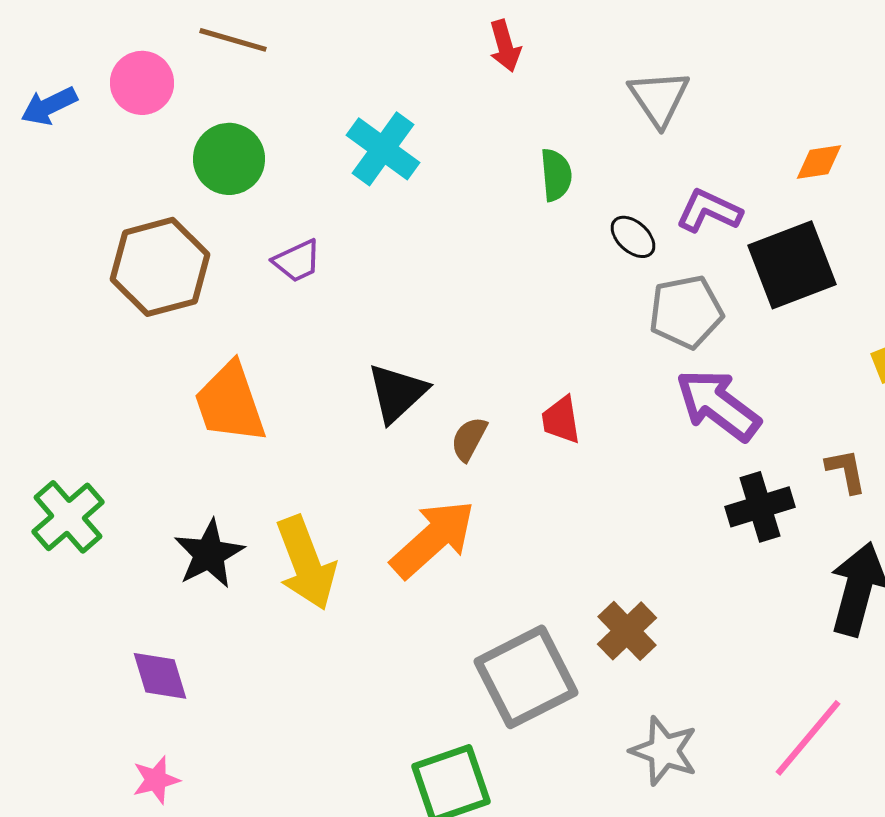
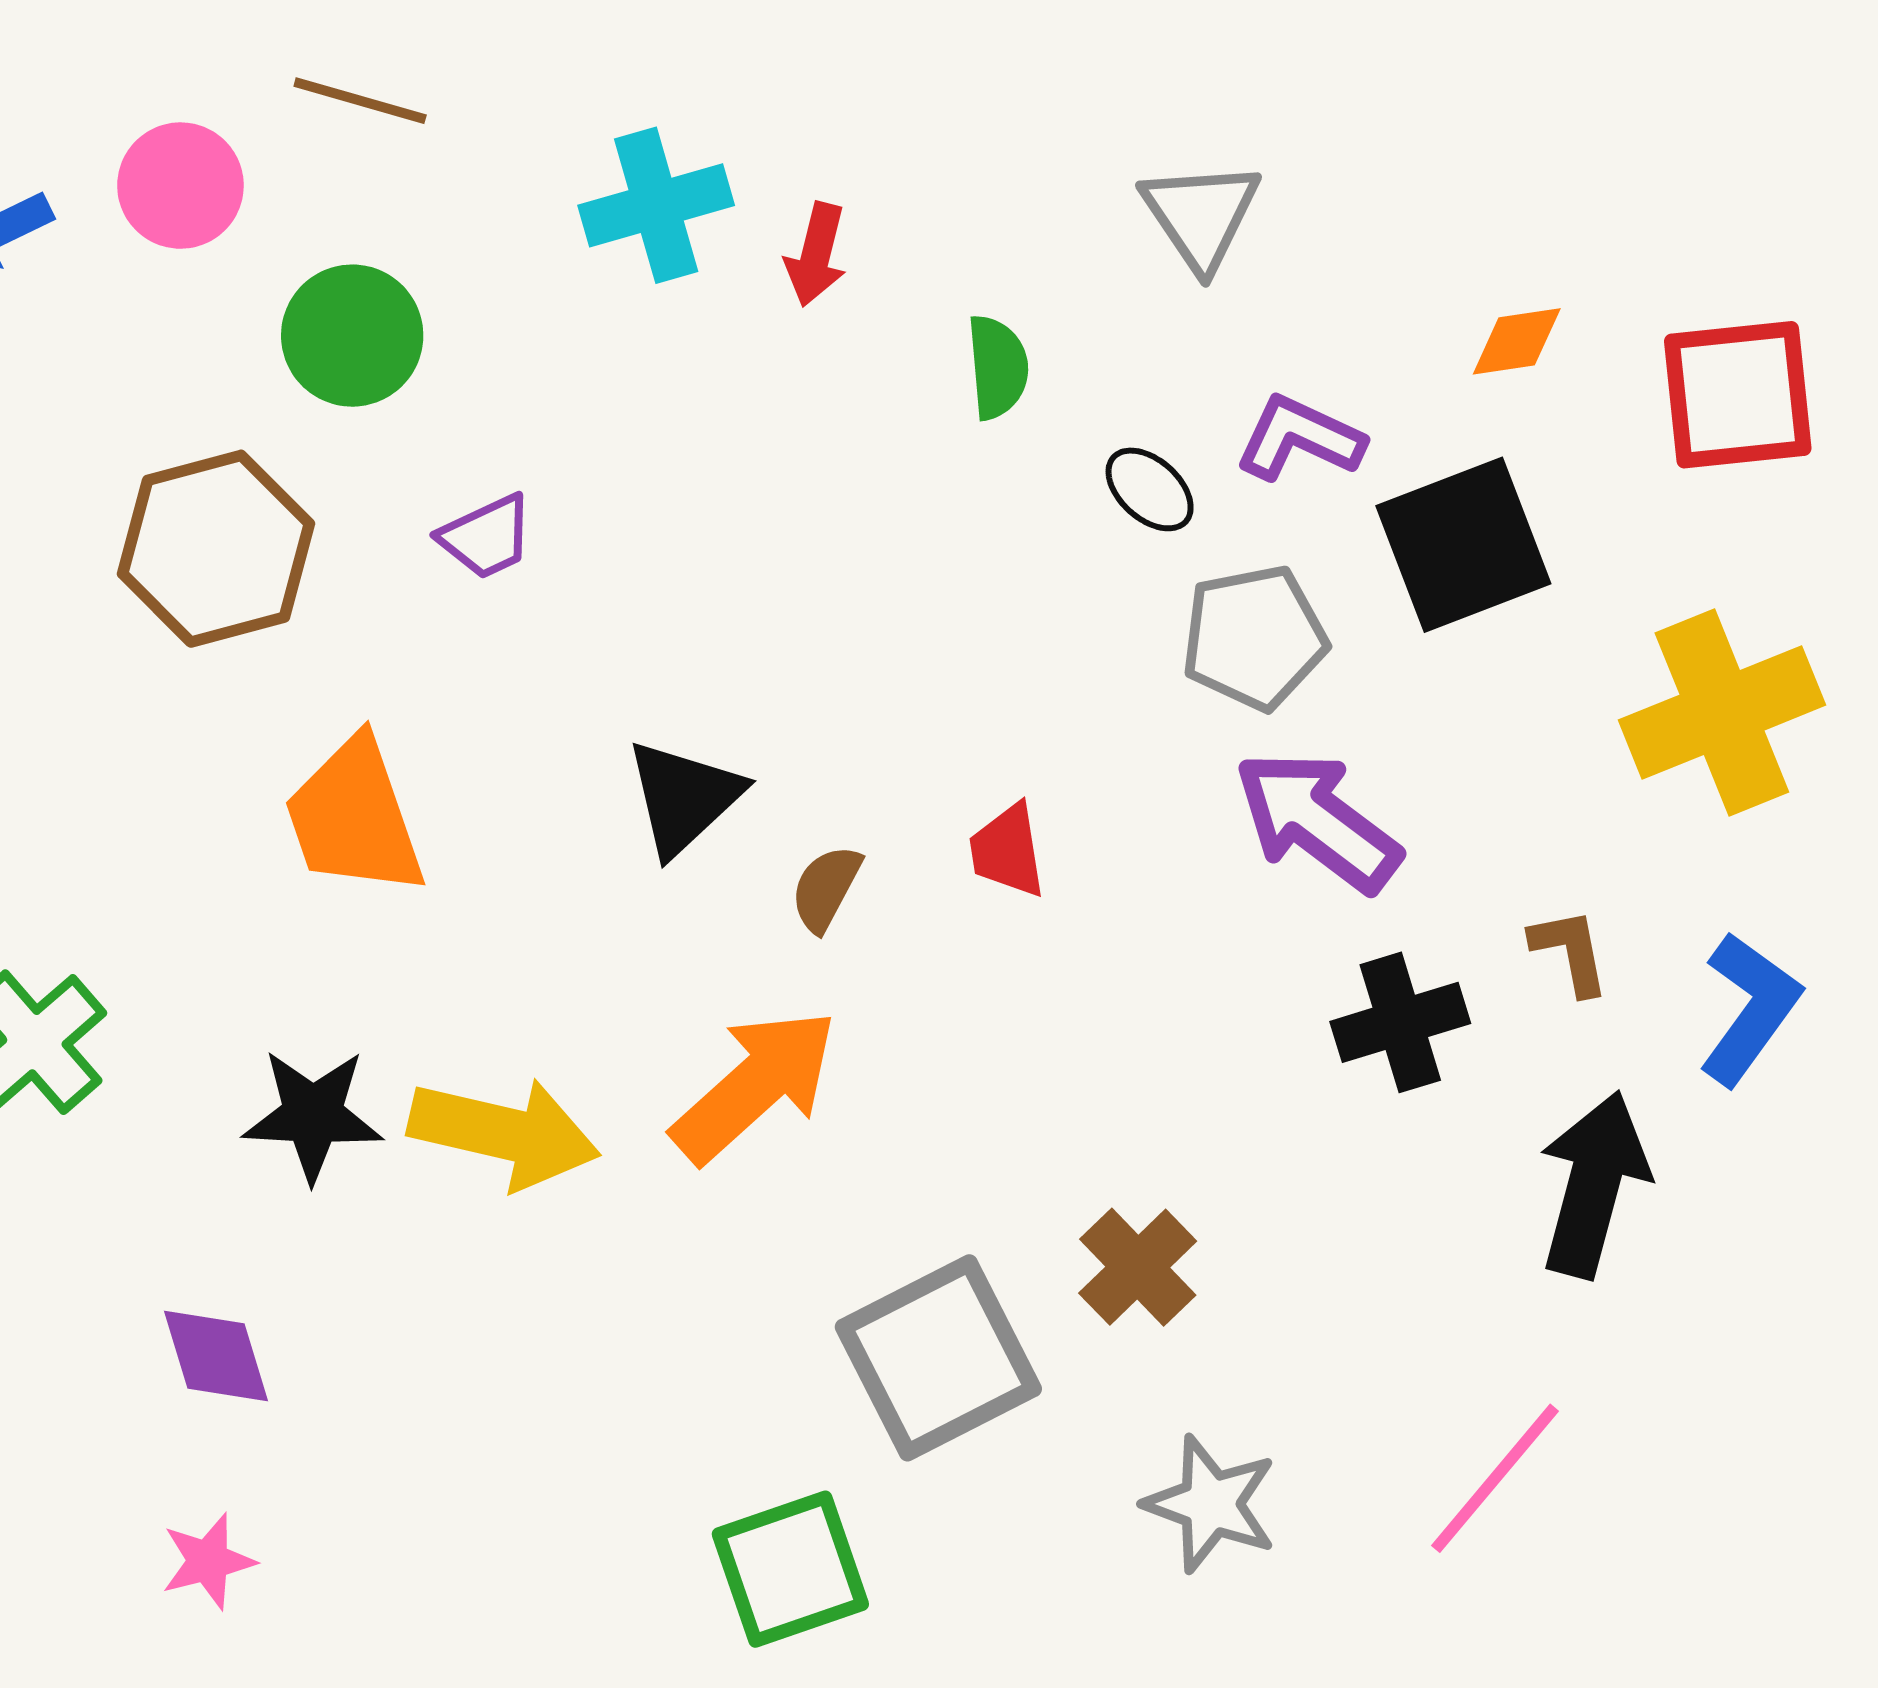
red arrow: (505, 46) -> (816, 255), moved, turned 30
cyan cross: (383, 149) -> (656, 205), moved, turned 38
black star: (209, 554) -> (313, 1115), turned 30
yellow arrow: (306, 563) -> (504, 1133), turned -56

